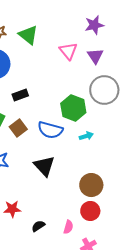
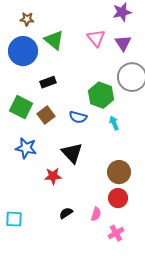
green triangle: (28, 35) -> (54, 40), moved
blue semicircle: (50, 130) -> (78, 117), size x0.7
cyan arrow: (86, 136) -> (114, 123), turned -96
red star: (12, 209) -> (53, 176), moved

